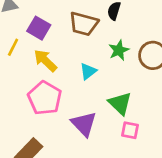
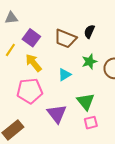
pink pentagon: (45, 98) -> (30, 91), turned 30
pink square: (130, 130) -> (91, 123), turned -32

